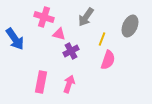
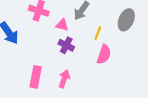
pink triangle: (59, 34) -> (62, 25), moved
purple cross: (71, 51) -> (66, 45), turned -35

